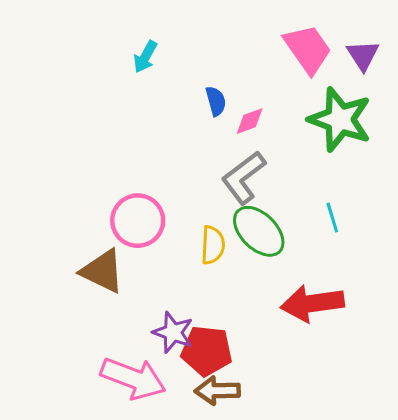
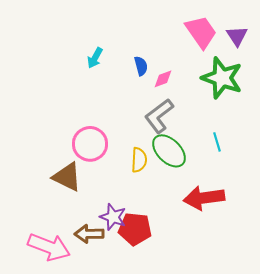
cyan arrow: (145, 57) -> (95, 58), moved
pink arrow: (133, 378) -> (49, 247), moved
brown arrow: (217, 391) -> (89, 234), moved

